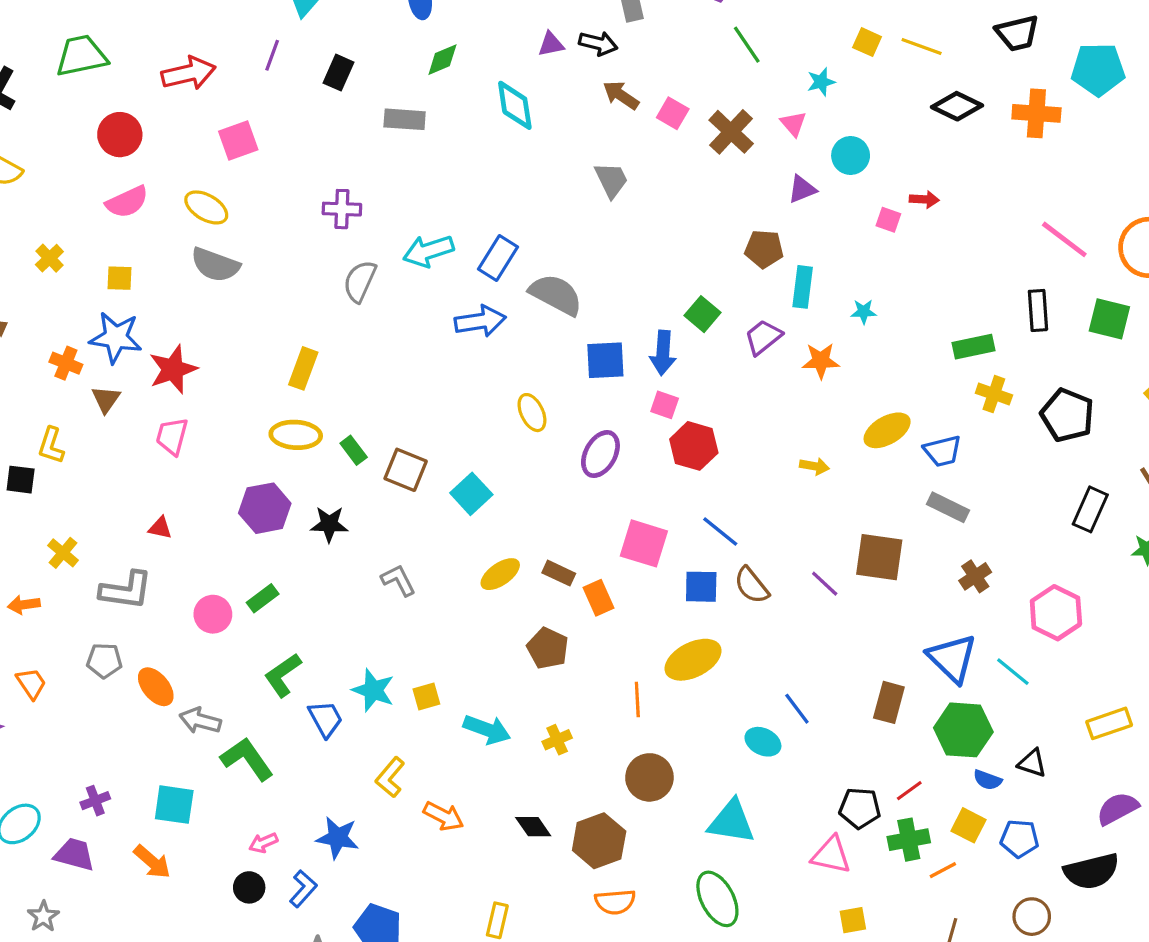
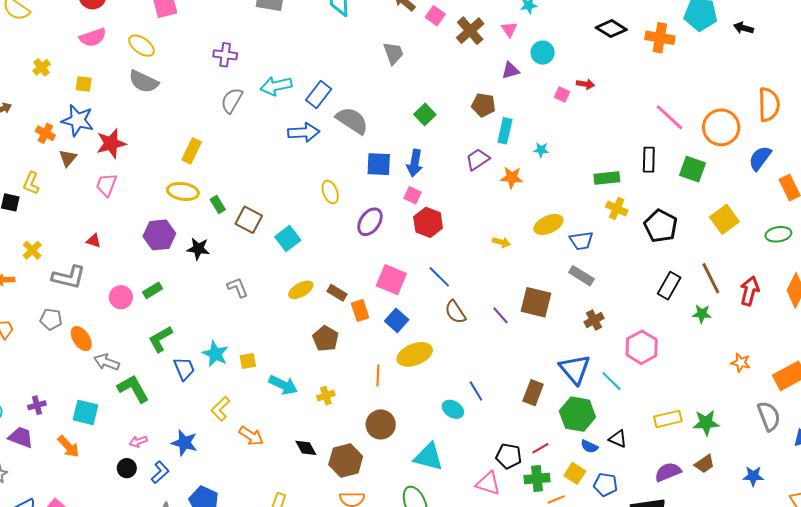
green square: (703, 314) -> (425, 114), moved
blue square: (701, 587) -> (397, 320), moved, turned 35

